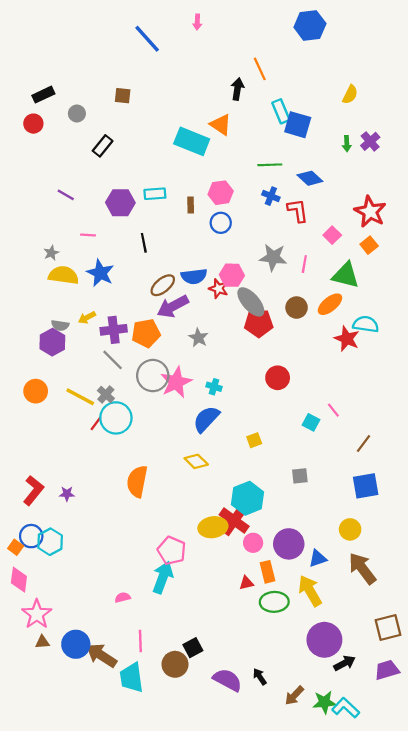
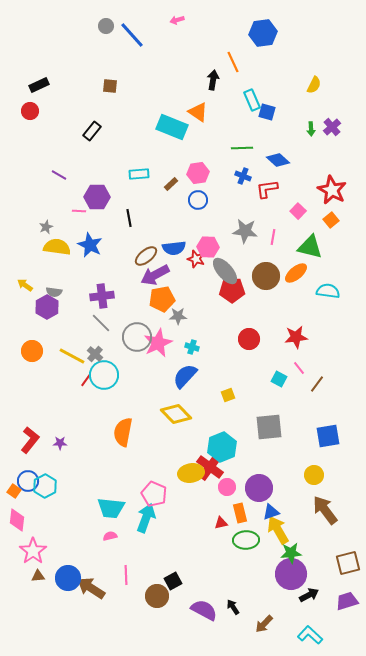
pink arrow: (197, 22) -> (177, 20), turned 72
blue hexagon: (310, 25) -> (263, 33), moved
gray circle: (77, 114) -> (106, 26), moved
blue square: (298, 125) -> (267, 112), size x0.7
purple hexagon: (120, 203) -> (97, 197), moved
brown rectangle: (191, 205) -> (171, 184), turned 48
red L-shape: (298, 211) -> (267, 189), turned -90
brown circle: (297, 308) -> (266, 276), size x1.4
yellow arrow: (87, 318) -> (25, 285), moved, turned 63
orange pentagon: (146, 333) -> (162, 299), moved
gray star: (198, 338) -> (178, 316), moved, turned -30
red star: (347, 339) -> (296, 337), moved, turned -30
brown line: (363, 444) -> (317, 384), moved
yellow diamond: (196, 461) -> (176, 414), size x1.4
gray square: (300, 476) -> (269, 427), size x1.8
blue triangle: (318, 558) -> (271, 512), moved
cyan trapezoid: (132, 678) -> (111, 508), moved, turned -76
green star: (324, 702) -> (291, 553), moved

